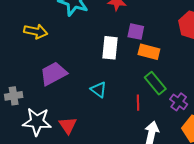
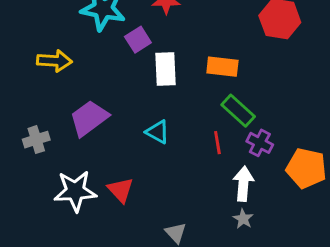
purple square: (136, 32) -> (138, 40), moved, turned -36
gray cross: (14, 96) -> (36, 140), moved
purple cross: (179, 102) -> (260, 143), moved

